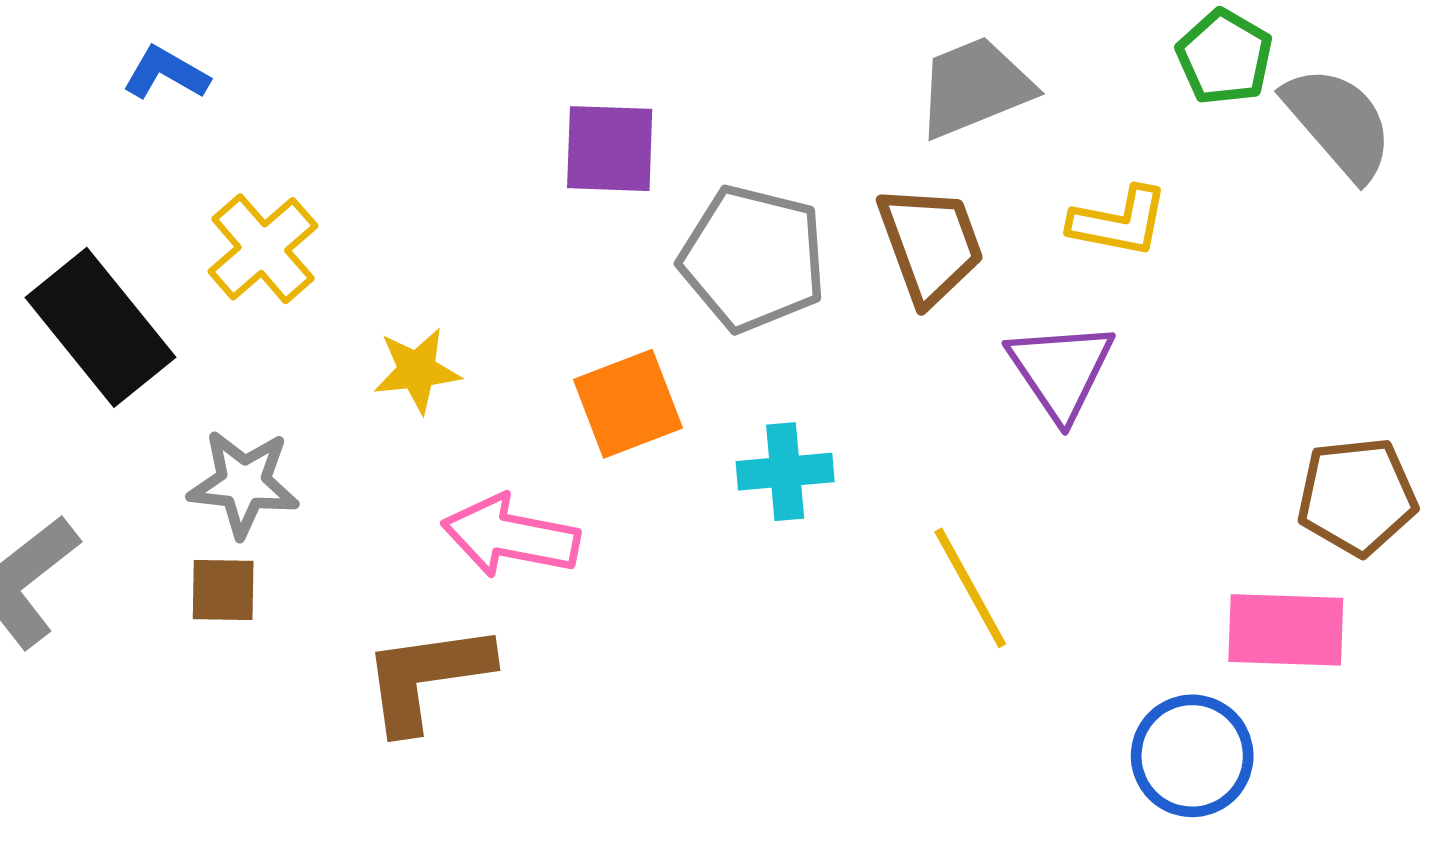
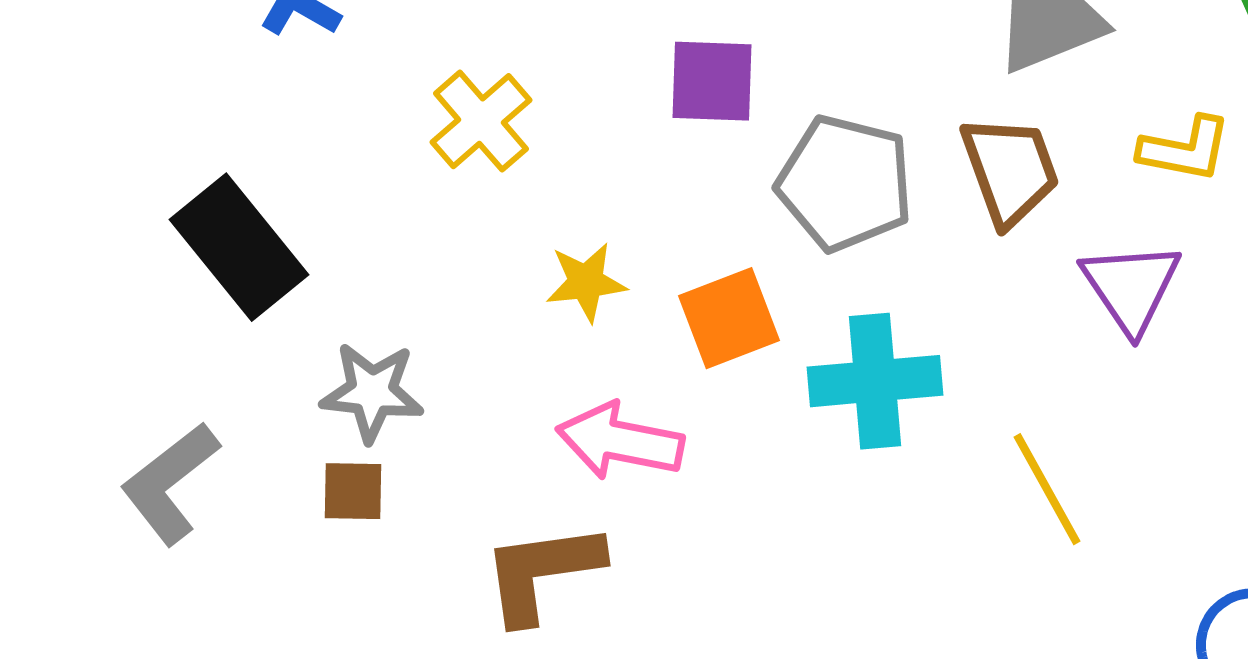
yellow cross: (263, 249) -> (481, 121), moved
yellow star: (417, 370) -> (586, 282), moved
cyan cross: (785, 472) -> (875, 381), size x1.5

